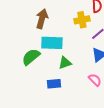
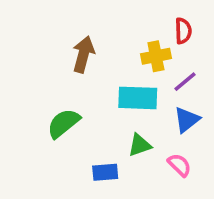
cyan rectangle: (52, 43) -> (138, 98), moved
green triangle: (65, 63) -> (140, 145), moved

